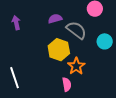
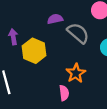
purple arrow: (16, 23) -> (13, 37), moved
yellow hexagon: (59, 50) -> (34, 51), moved

